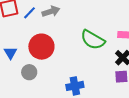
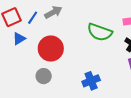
blue triangle: (10, 53) -> (19, 39), moved, turned 40

